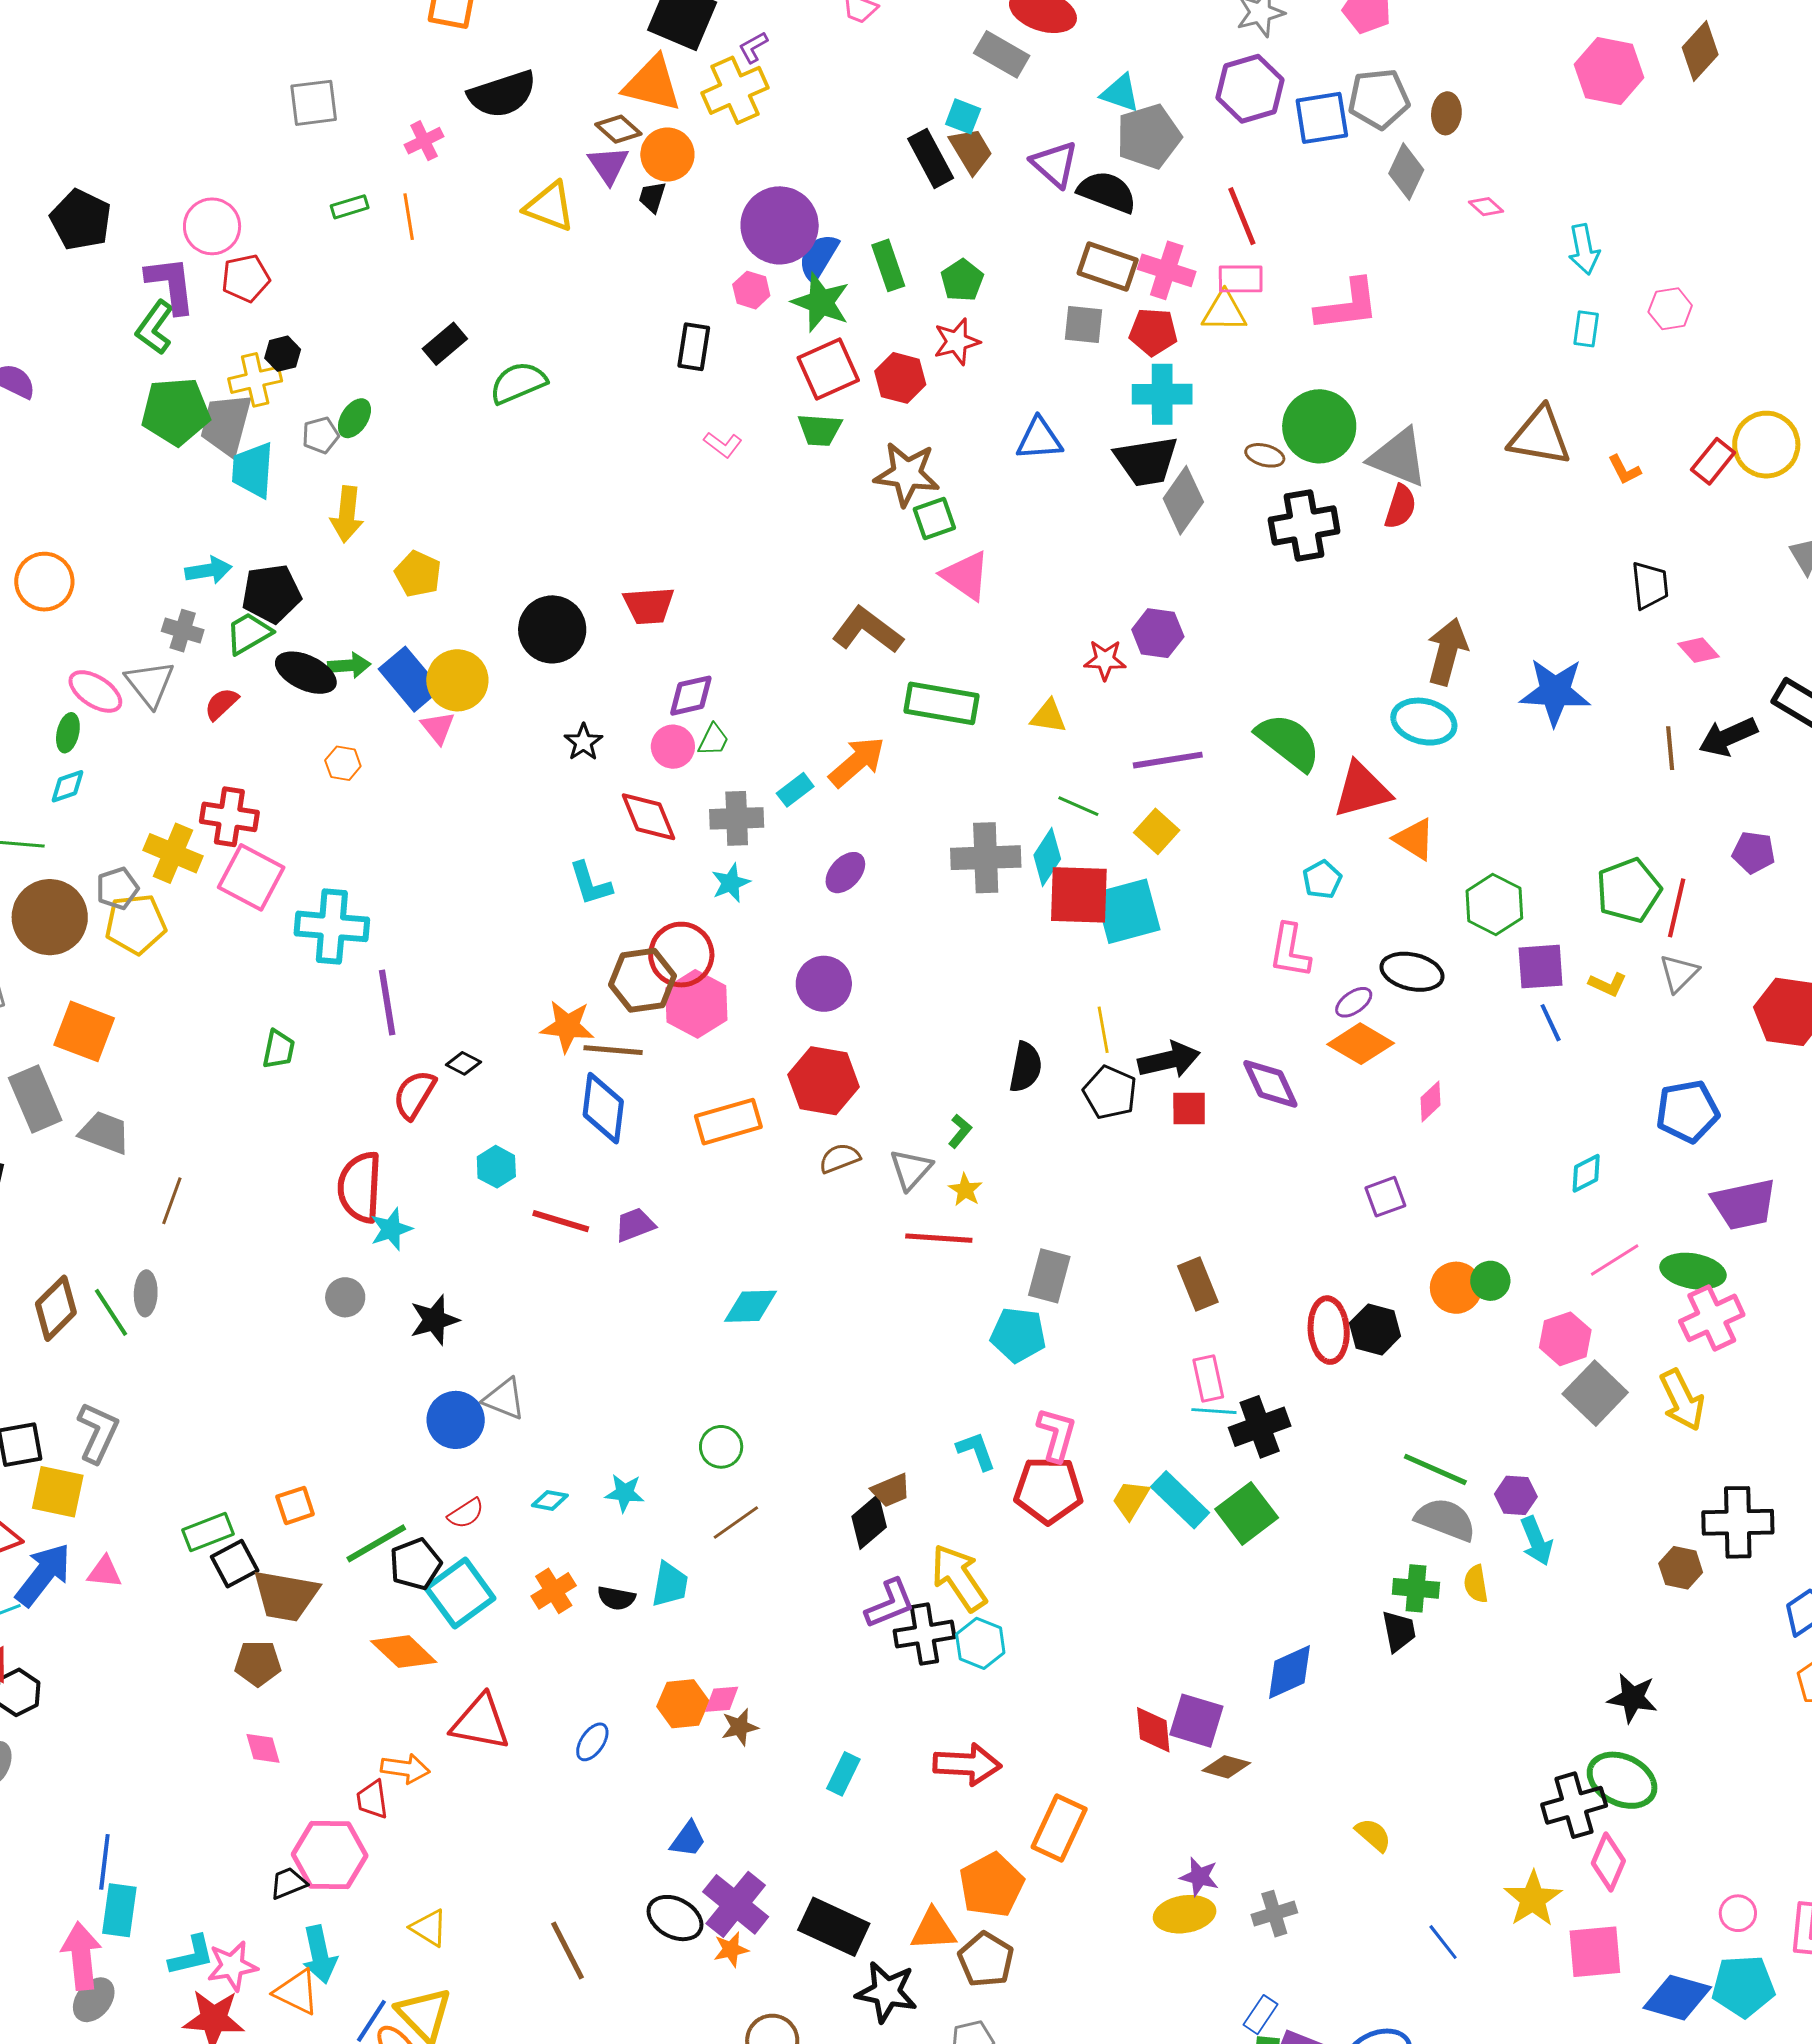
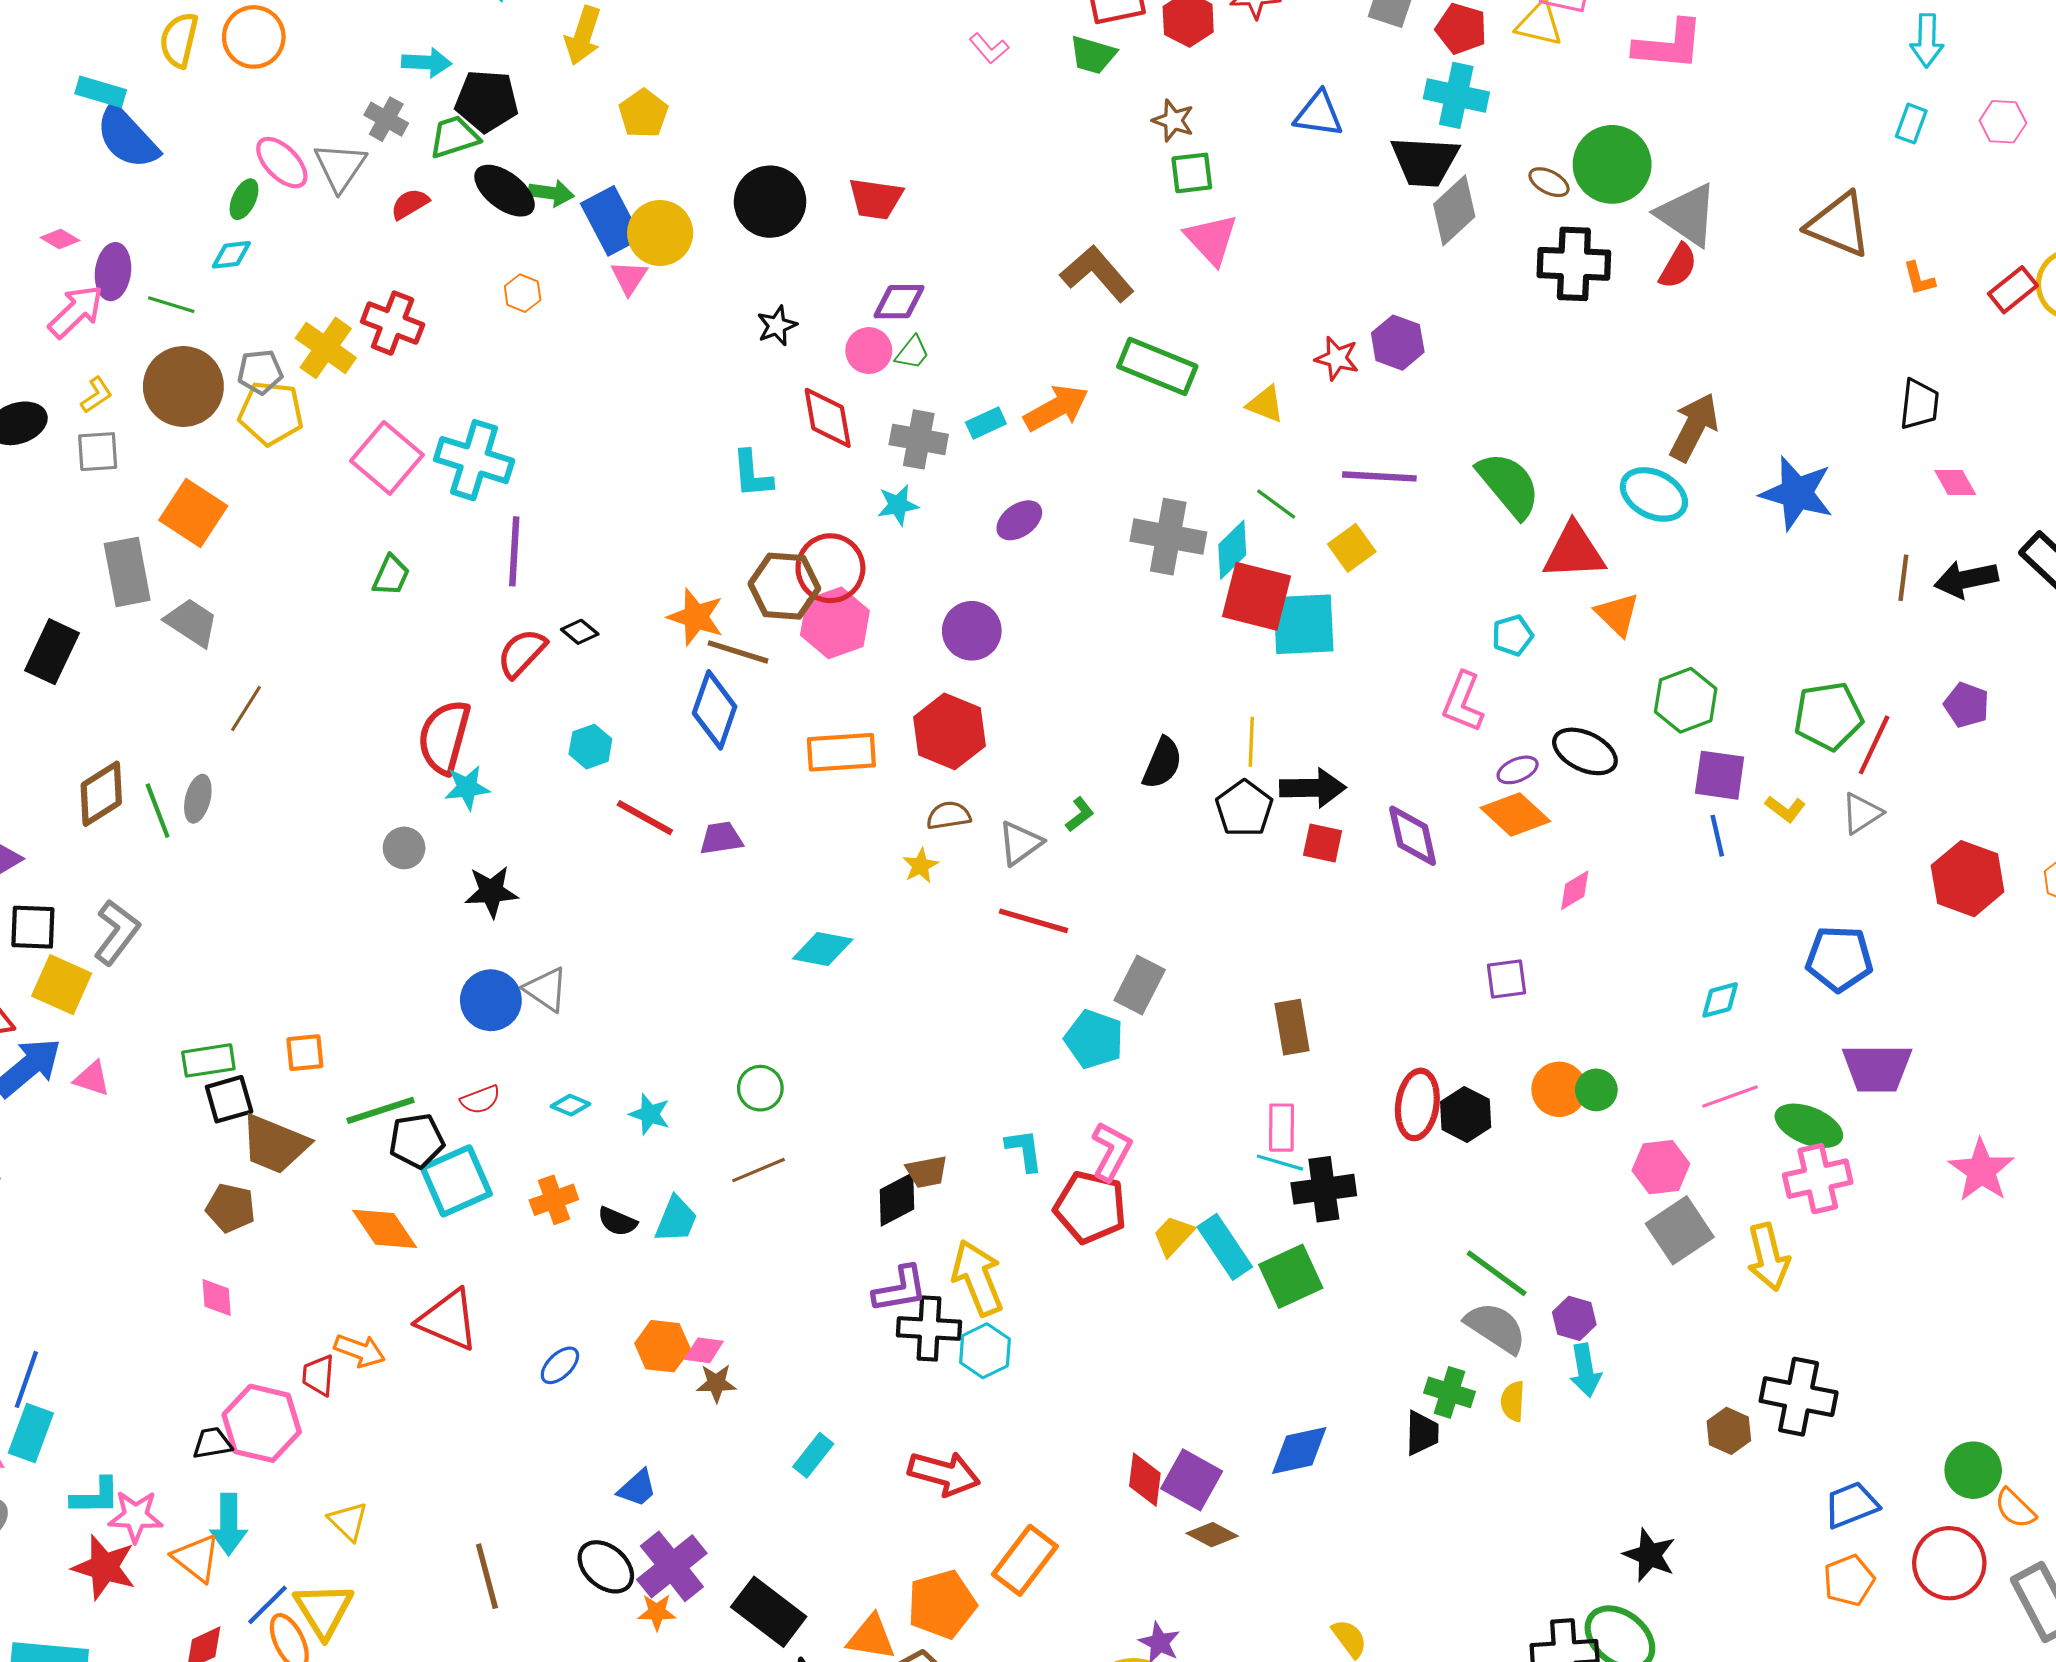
brown star: (907, 474) -> (1173, 120), size x0.6
pink square: (251, 877) -> (387, 458), moved
yellow star: (965, 1190) -> (920, 866), moved

